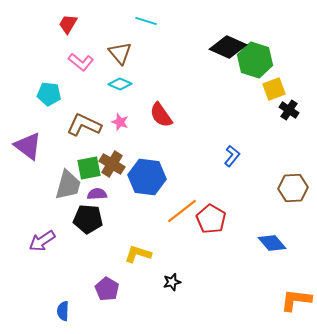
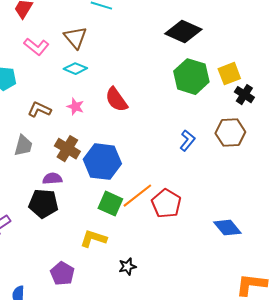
green hexagon: (255, 60) -> (191, 77), moved
brown L-shape: (84, 125) -> (39, 110), size x0.7
green square: (89, 168) -> (110, 204), moved, turned 35
gray trapezoid: (68, 185) -> (23, 146), moved, size x0.7
brown hexagon: (293, 188) -> (230, 133), moved

